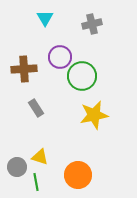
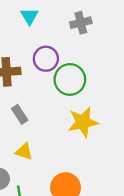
yellow triangle: (40, 157) -> (24, 152), moved

